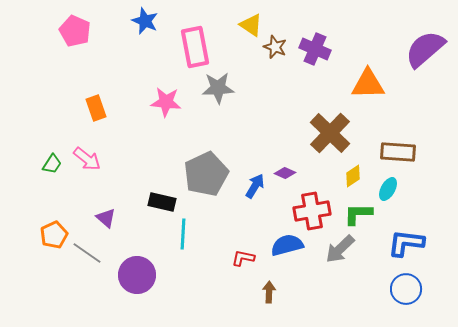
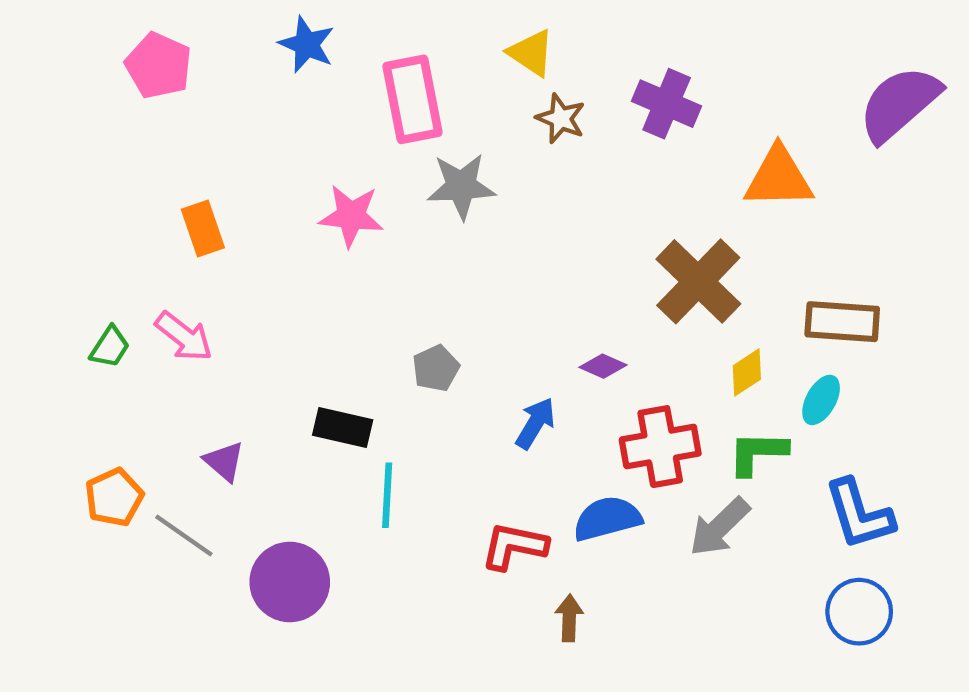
brown star: (275, 47) -> (561, 118), moved
gray pentagon: (206, 174) -> (436, 368), size x0.5
blue arrow: (255, 186) -> (535, 423), moved
blue L-shape: (406, 243) -> (859, 514), turned -114
red L-shape: (243, 258) -> (514, 546), size x1.4

